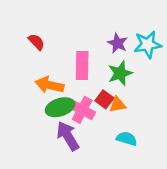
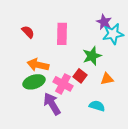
purple star: (117, 43) -> (104, 22), moved
pink rectangle: (82, 65) -> (62, 34), moved
orange triangle: (117, 105) -> (107, 79), moved
green ellipse: (60, 107) -> (34, 82), moved

